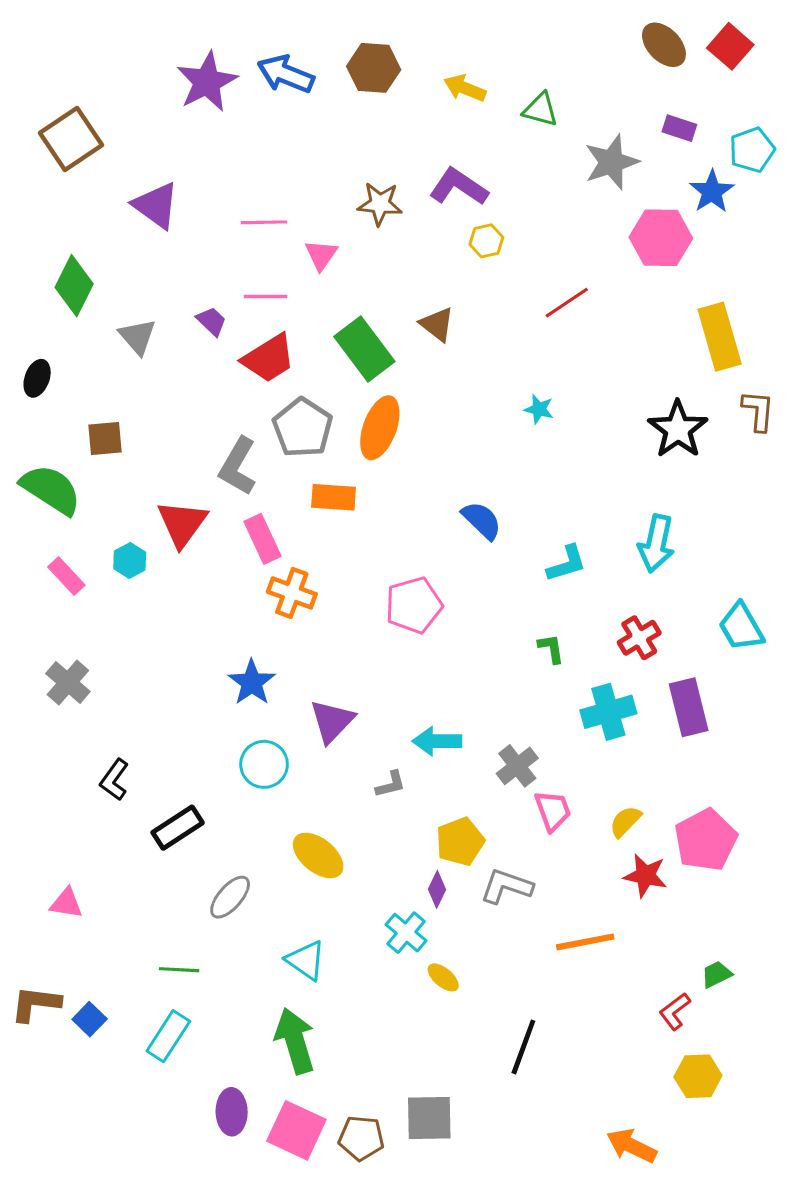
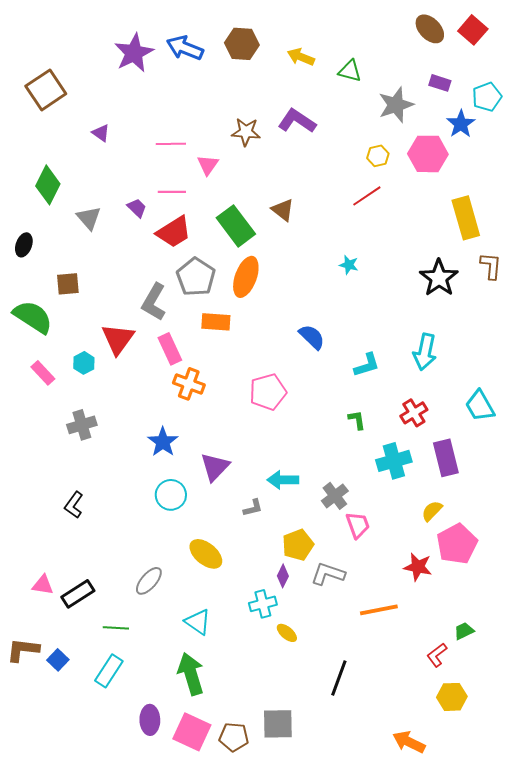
purple triangle: (156, 205) -> (101, 133), size x0.6
yellow hexagon: (486, 241) -> (378, 156), moved
gray cross: (68, 682) -> (82, 425), moved, turned 32
yellow semicircle: (625, 821) -> (432, 511), moved
black rectangle: (178, 828) -> (78, 594), moved
cyan cross: (406, 933) -> (263, 604), turned 36

